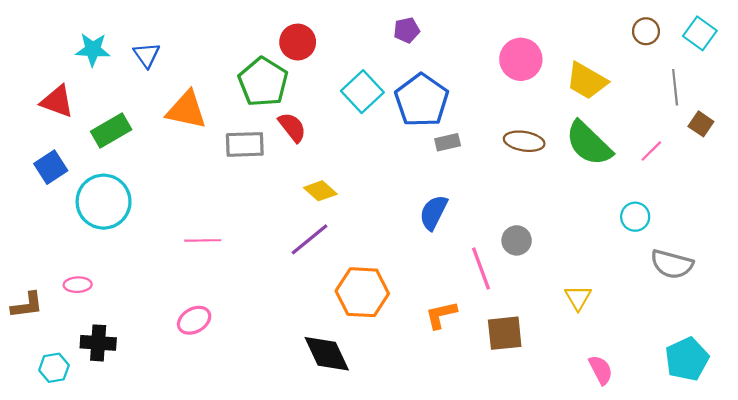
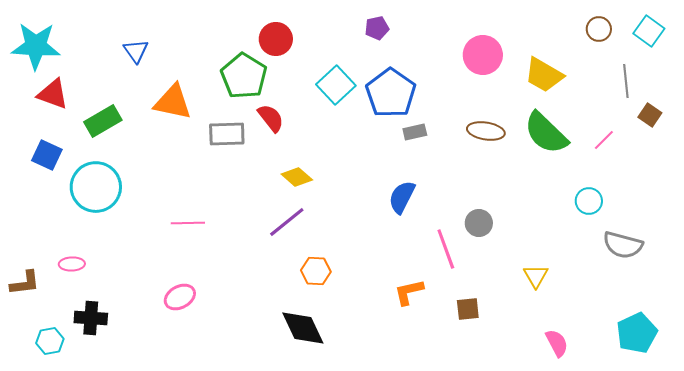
cyan star: (93, 50) -> (36, 46), moved, size x1.5
blue square: (51, 167) -> (47, 155), turned -32
orange hexagon: (362, 292) -> (316, 271), moved, size x0.6
brown square: (505, 333) -> (468, 309), size x0.7

